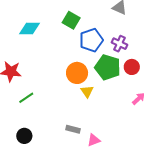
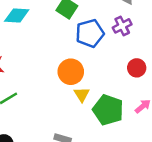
purple cross: (119, 44) -> (122, 26), moved, turned 35
green pentagon: (108, 67) -> (108, 110), moved

